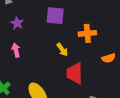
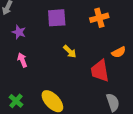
orange cross: (87, 33) -> (99, 18), moved
red trapezoid: (75, 73) -> (100, 71), moved

